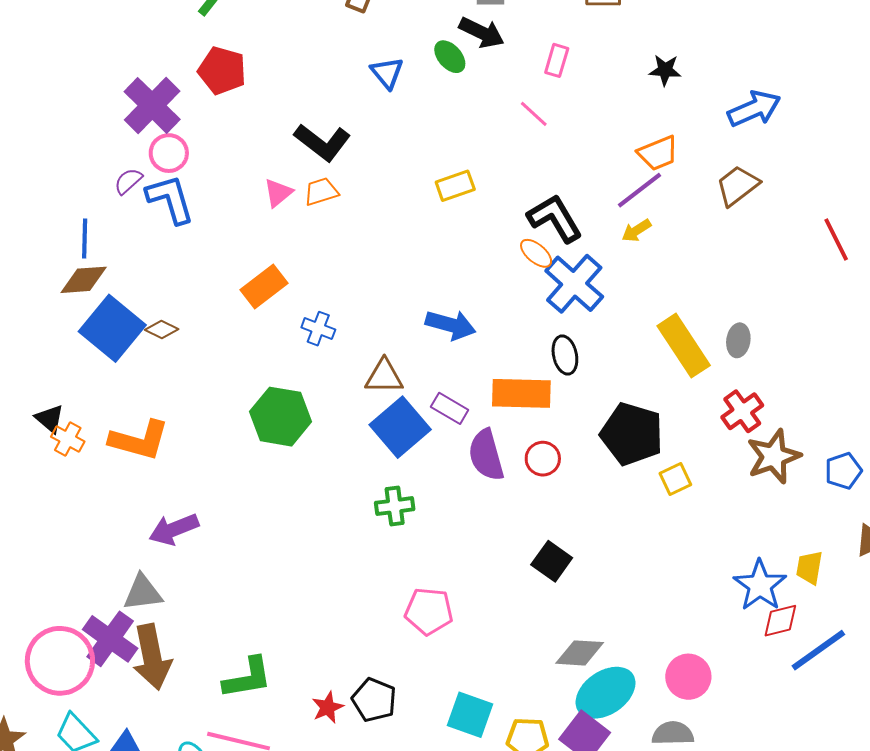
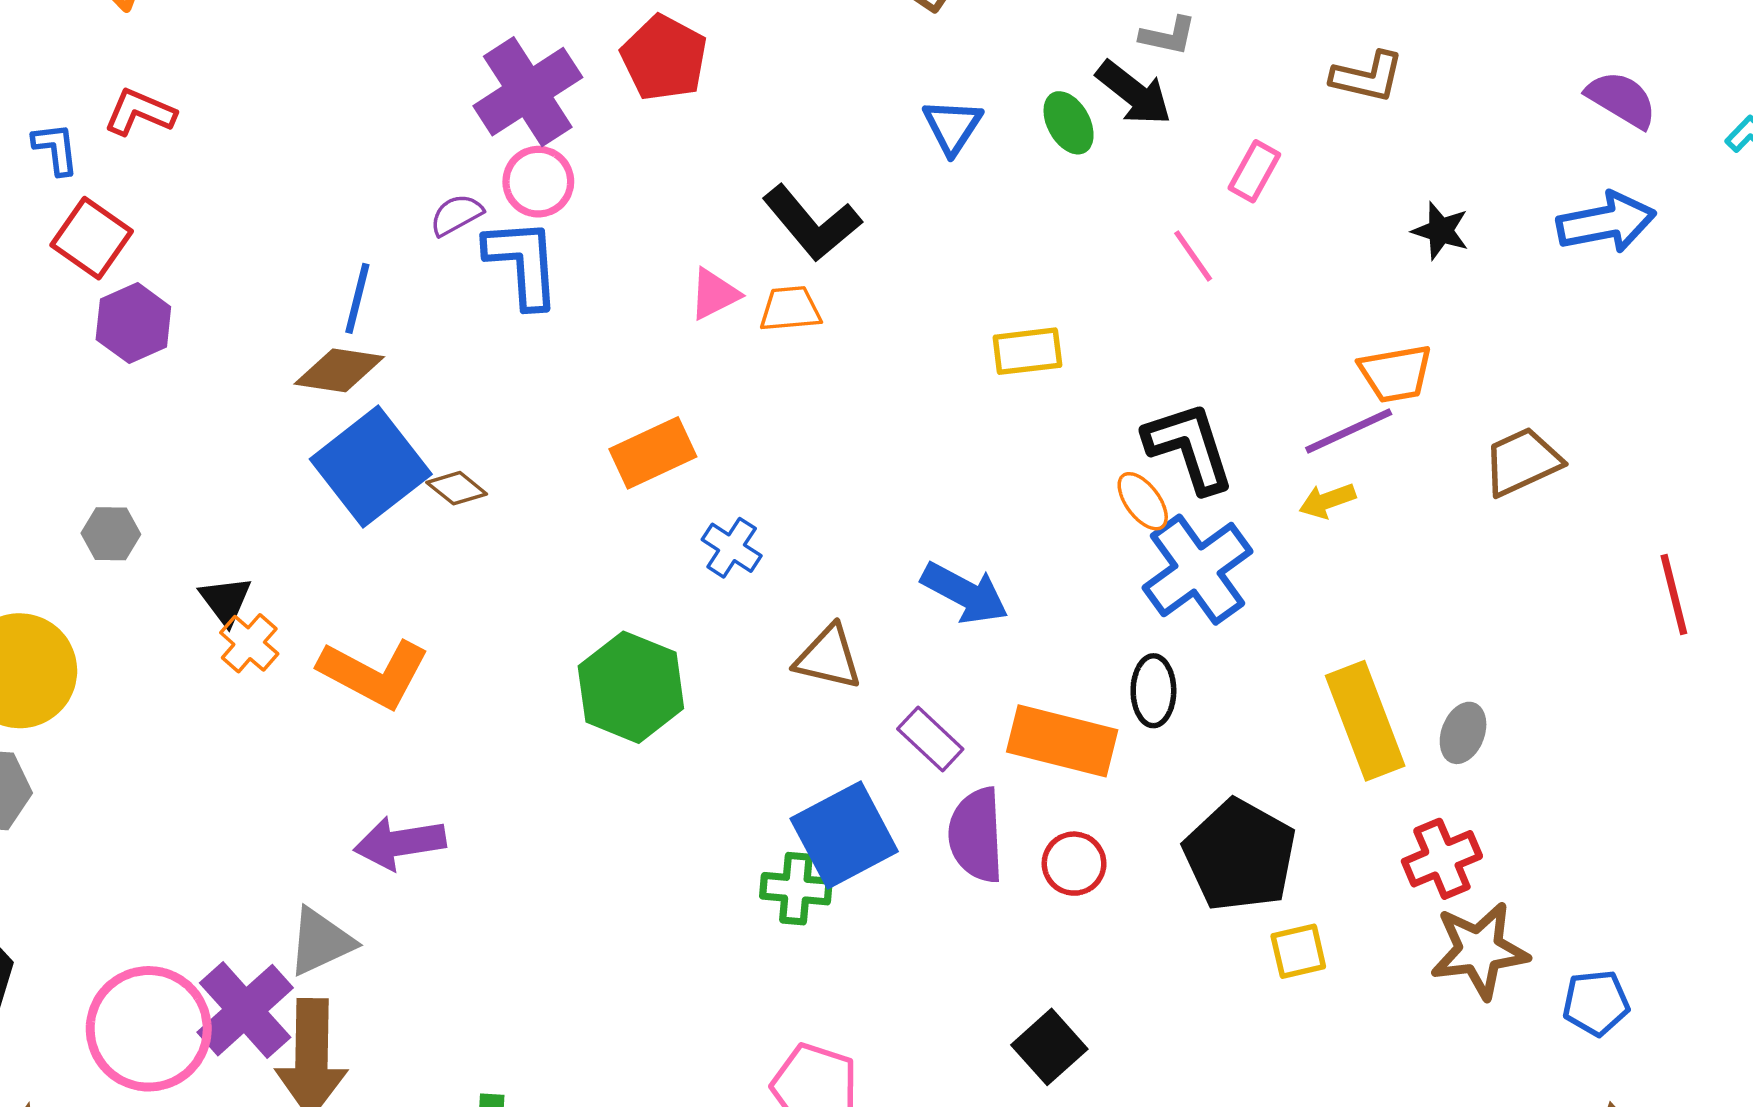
blue arrow: (754, 109) -> (1606, 222), moved
blue square: (400, 427) -> (844, 835), moved
gray triangle: (143, 593) -> (321, 942), turned -30

